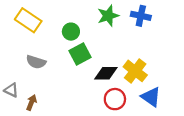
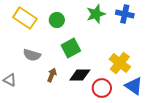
green circle: (71, 32) -> (57, 20), moved
black diamond: (106, 73) -> (80, 75), moved
brown arrow: (32, 102) -> (52, 75), moved

